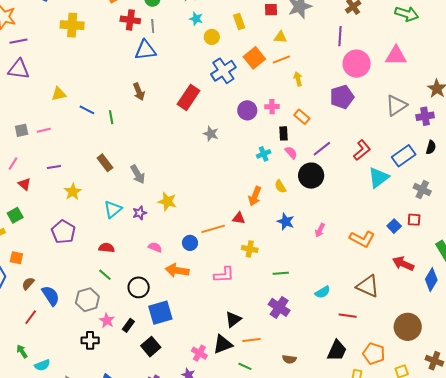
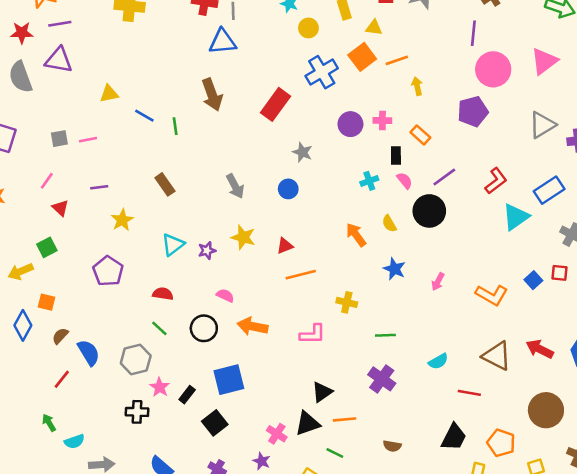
yellow triangle: (280, 37) -> (374, 28), moved
pink triangle: (396, 56) -> (544, 61), turned -40
brown arrow: (139, 92) -> (212, 95), size x1.4
gray arrow: (138, 174) -> (235, 186), moved
orange arrow: (255, 196) -> (356, 235), turned 120
red triangle: (239, 218) -> (285, 246), moved, turned -32
blue circle: (190, 243) -> (288, 189), moved
red arrow: (403, 264) -> (540, 349), moved
black circle: (139, 287) -> (204, 328), moved

